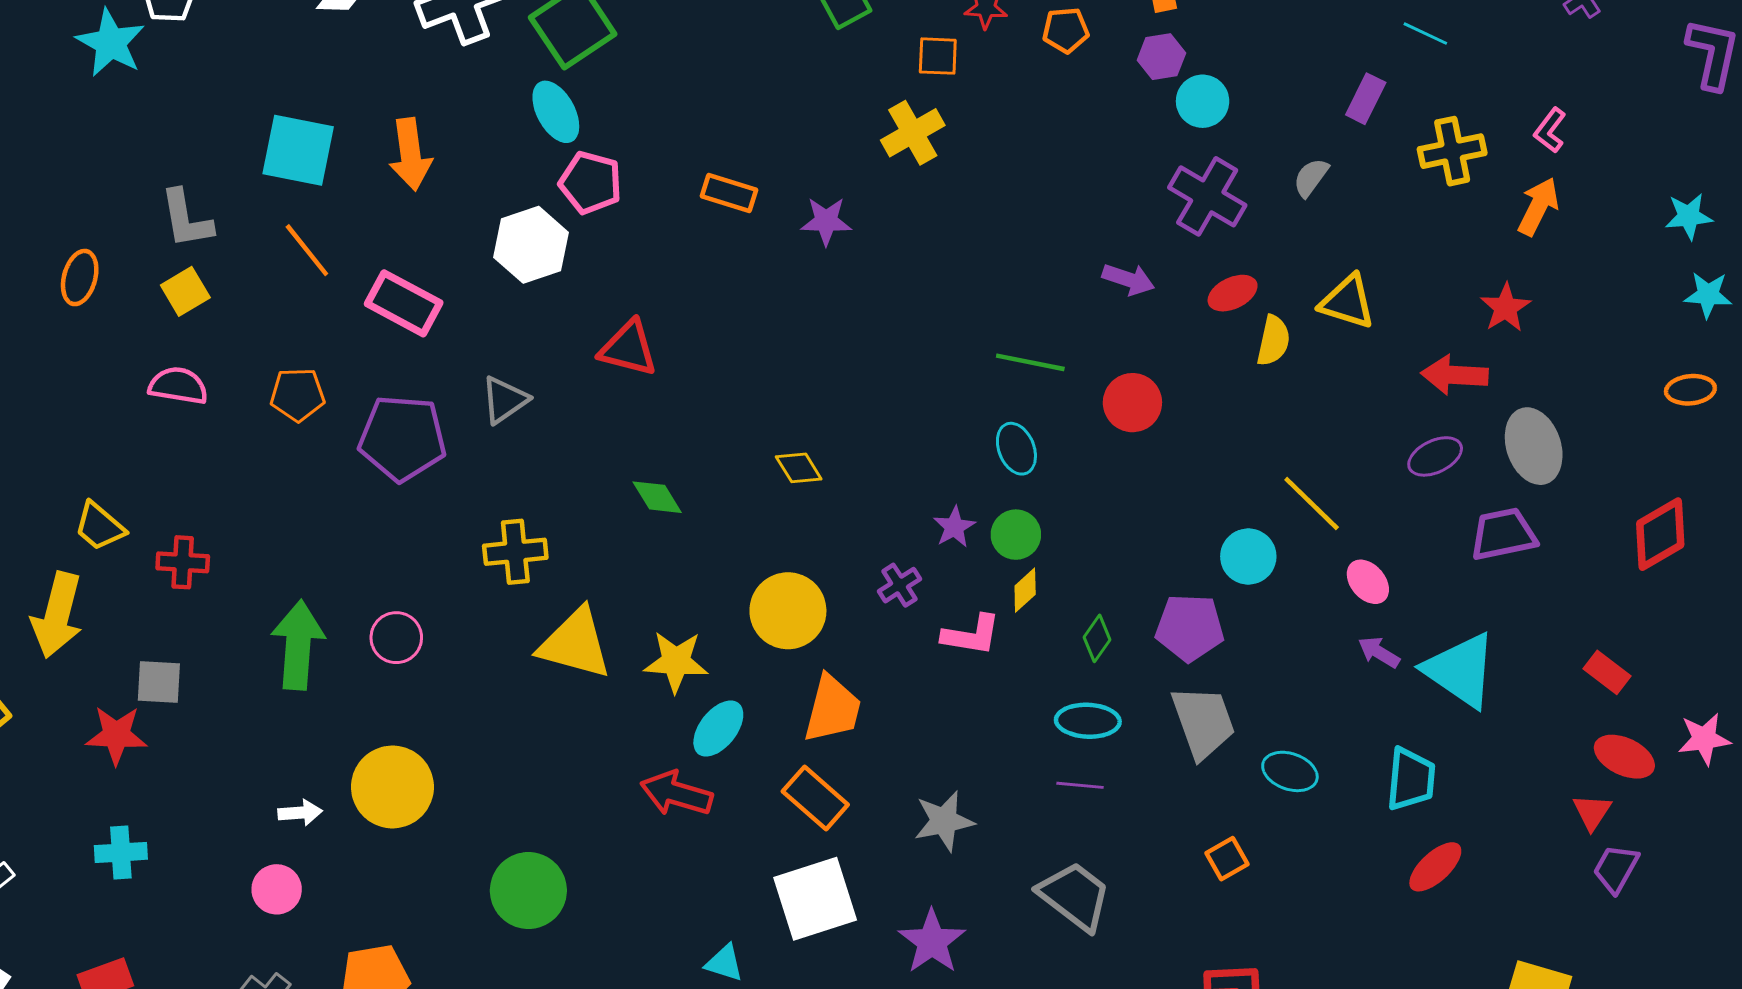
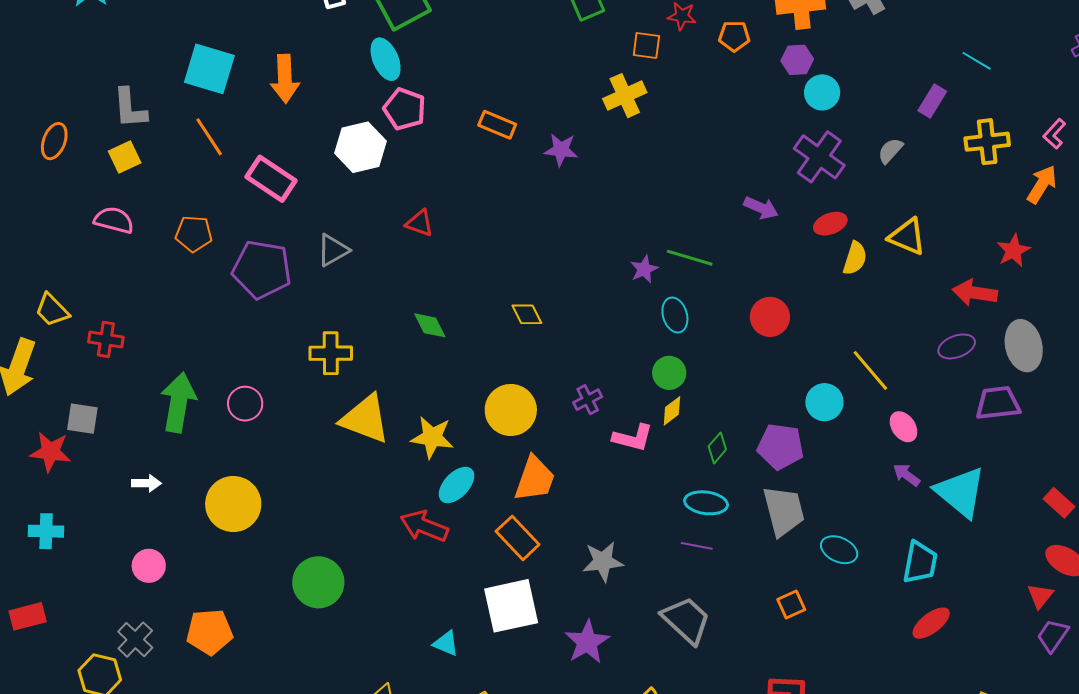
red triangle: (628, 348) -> (420, 223), size x0.7
red circle: (1132, 403) -> (770, 317), moved
purple star: (954, 527) -> (644, 269), moved
white arrow: (300, 813) -> (146, 483), moved

